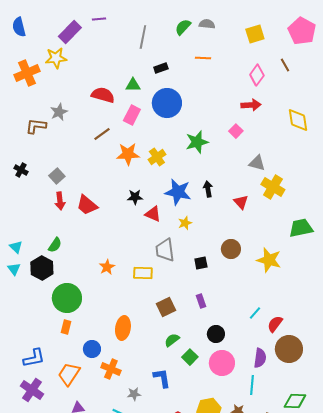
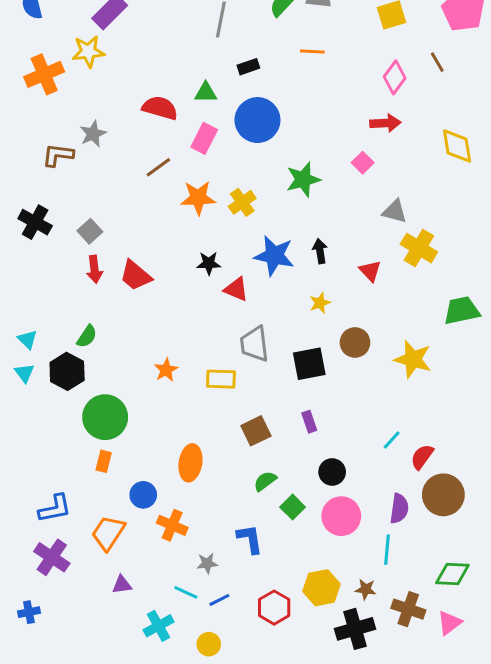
black cross: (21, 170) -> (35, 222), size x1.5
yellow star: (185, 223) -> (320, 303), moved
black square: (201, 263) -> (309, 364), size x1.6

